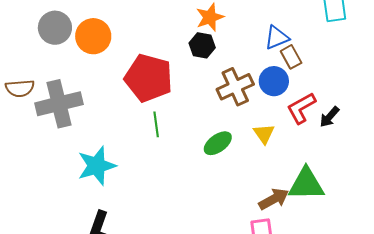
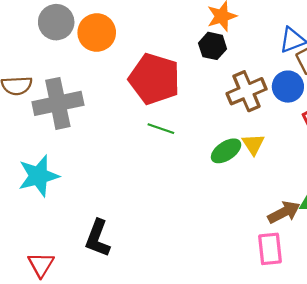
green line: (156, 124) -> (161, 129), turned -65
yellow triangle: (264, 134) -> (253, 144), moved
cyan star: (97, 166) -> (39, 176), moved

